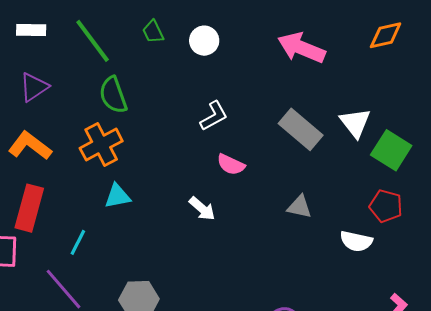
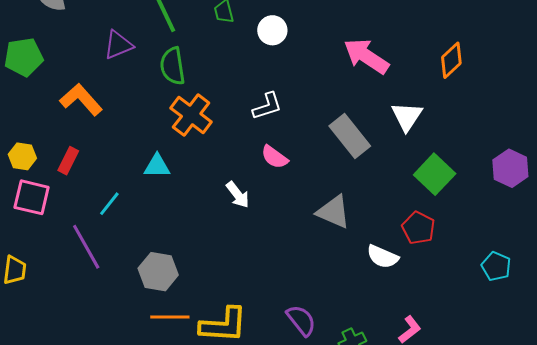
orange diamond: (386, 35) -> (451, 60), turned -42
purple triangle: (34, 87) -> (118, 45), moved
white triangle: (355, 123) -> (407, 116), moved
orange cross: (101, 145) -> (191, 115), moved, turned -36
gray triangle: (299, 207) -> (334, 212), size x1.4
red rectangle: (29, 208) -> (68, 161), size x0.6

